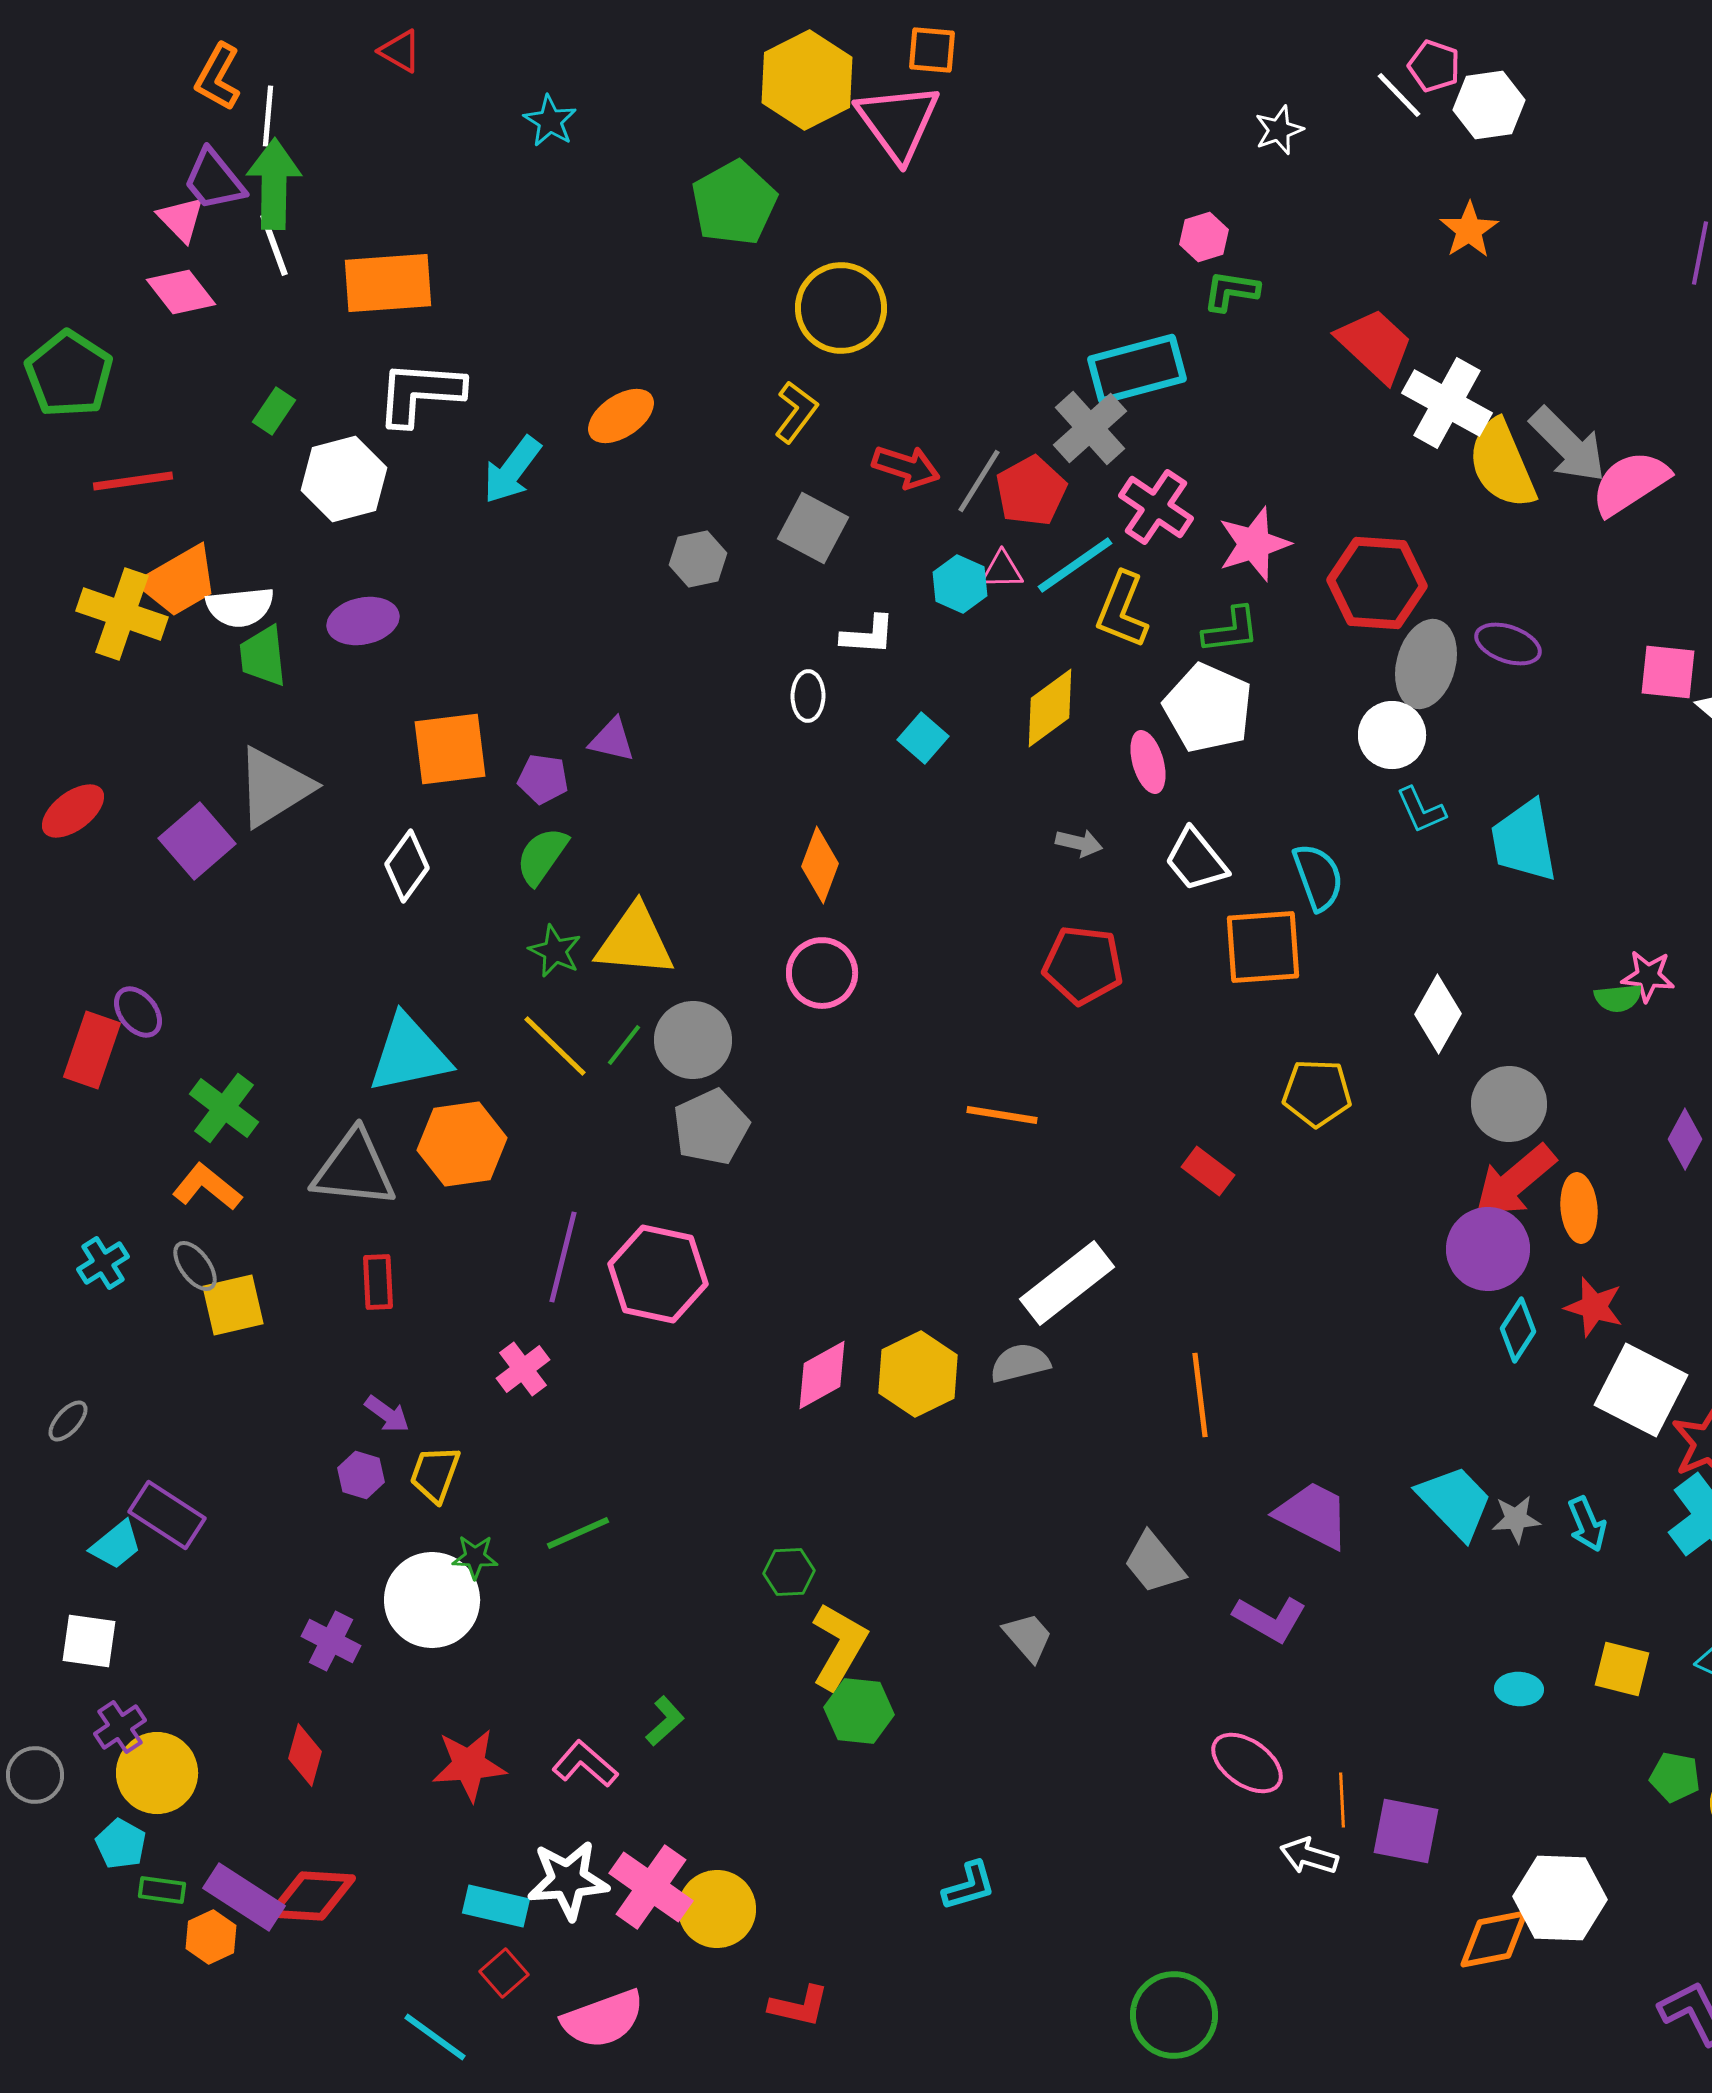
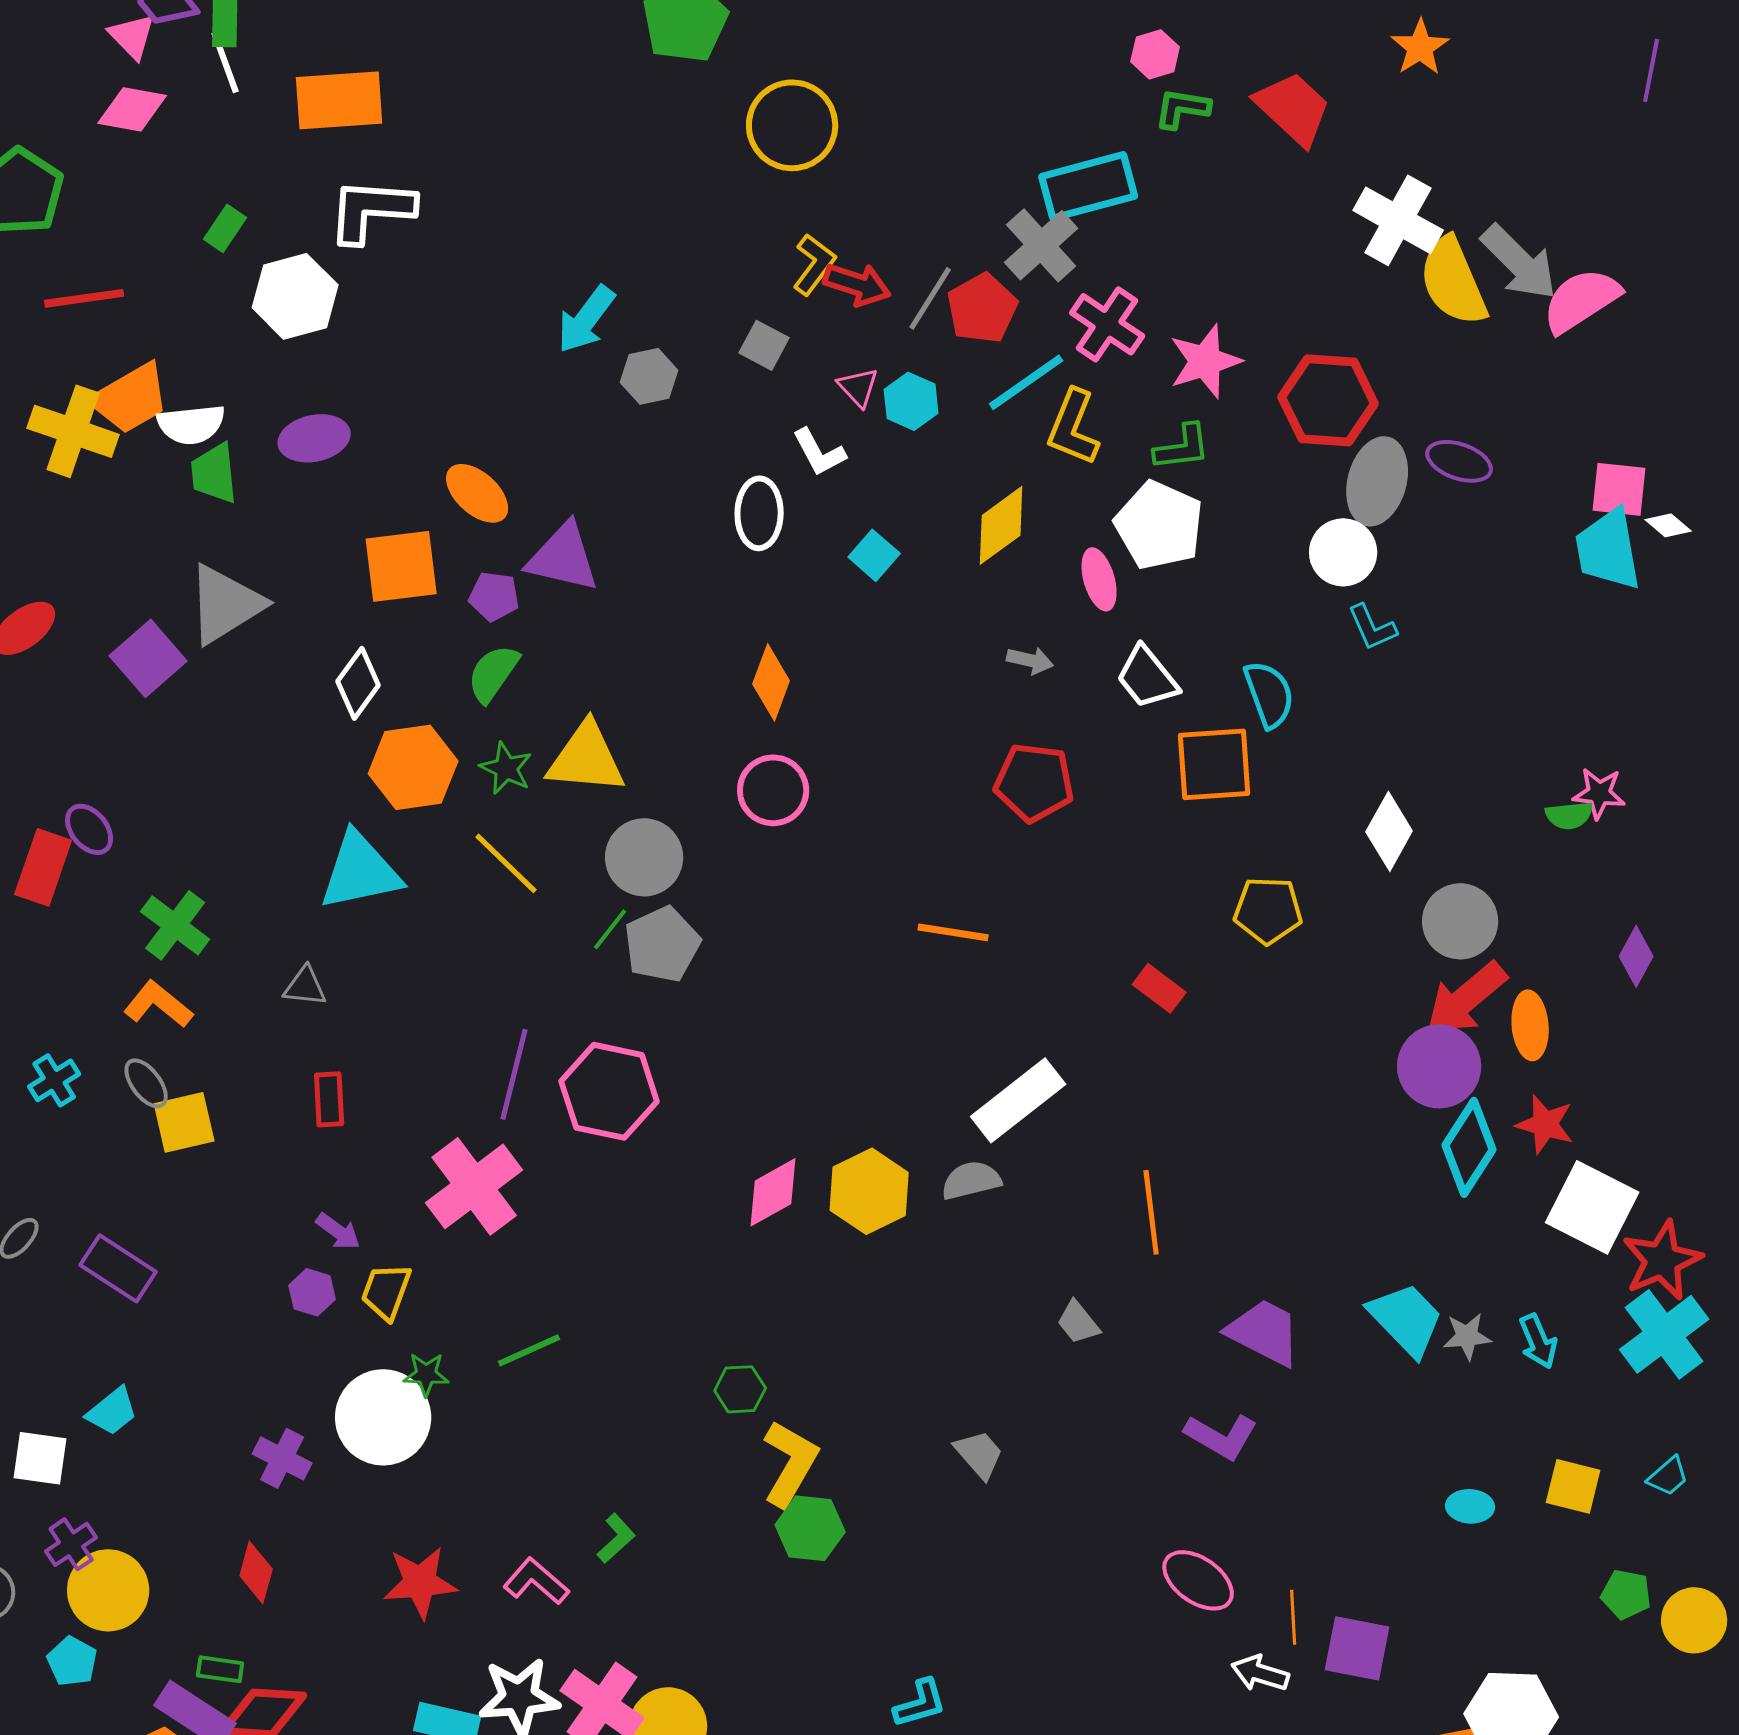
pink diamond: (181, 292) -> (132, 109), turned -42
red trapezoid: (1375, 345) -> (1293, 108), moved
yellow L-shape: (796, 412) -> (814, 264), moved
orange ellipse: (621, 416) -> (477, 493), moved, turned 76
cyan arrow: (512, 470) -> (586, 319), moved
gray square: (813, 528) -> (764, 345), size x0.7
pink triangle: (1002, 570) -> (858, 387), moved, turned 48
white L-shape: (868, 635) -> (819, 452), turned 58
white ellipse: (808, 696) -> (759, 513), size x1.4
purple triangle: (612, 740) -> (563, 557), size x1.6
cyan trapezoid: (1524, 841) -> (1608, 549), moved
green line: (624, 1045) -> (610, 929), moved
orange hexagon: (462, 1144) -> (413, 767), moved
gray triangle: (354, 1169) -> (305, 986), size x0.5
cyan diamond: (1518, 1330) -> (1469, 1147), size x1.5
pink cross: (523, 1369) -> (474, 1186), size x1.8
purple rectangle: (167, 1515) -> (118, 1268), moved
cyan trapezoid: (116, 1545) -> (112, 1411), moved
gray trapezoid: (1154, 1563) -> (1078, 1322), moved, size x0.7
green rectangle: (162, 1890) -> (220, 1669), moved

